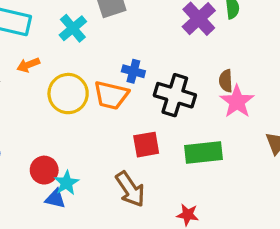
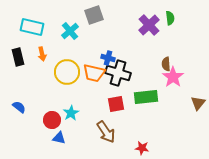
orange arrow: (28, 65) -> (42, 54), turned -80
black cross: (175, 95) -> (118, 73), moved
green rectangle: (204, 153) -> (146, 97), moved
cyan star: (66, 183) -> (71, 113), moved

